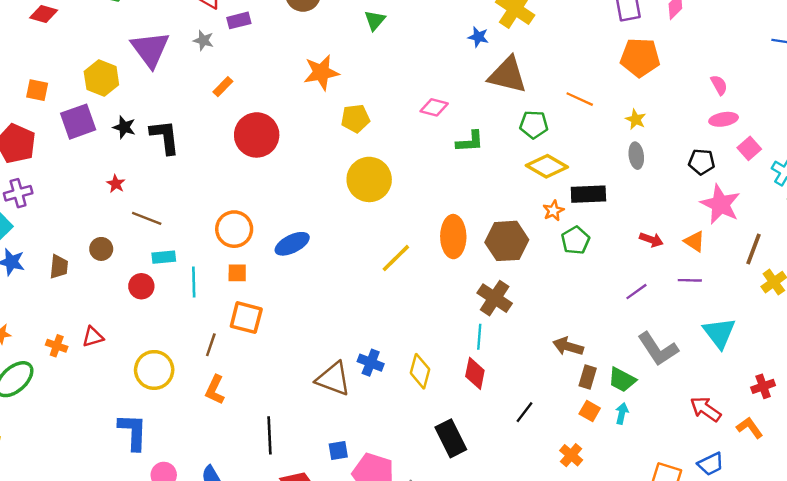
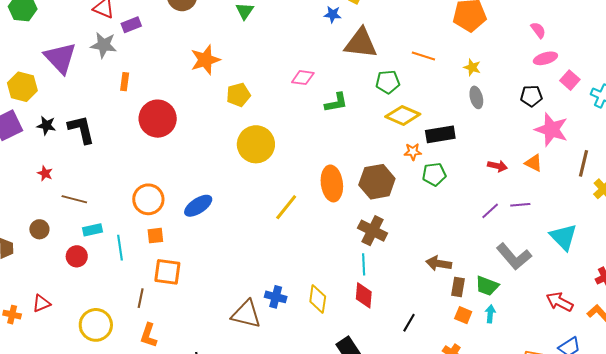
gray star: (203, 40) -> (104, 45), size x1.5
orange rectangle: (223, 87) -> (125, 82), turned -30
orange star: (553, 211) -> (413, 152), turned 30
green pentagon: (575, 240) -> (434, 174), turned 30
purple line: (690, 280) -> (520, 205), moved

